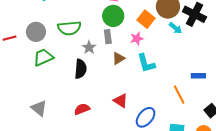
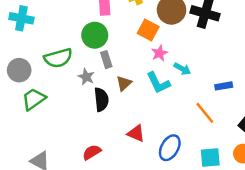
green circle: (113, 16) -> (95, 35), moved
cyan arrow: (176, 28) -> (182, 69), moved
pink star: (137, 39) -> (160, 53), moved
black semicircle: (81, 69) -> (101, 100), moved

